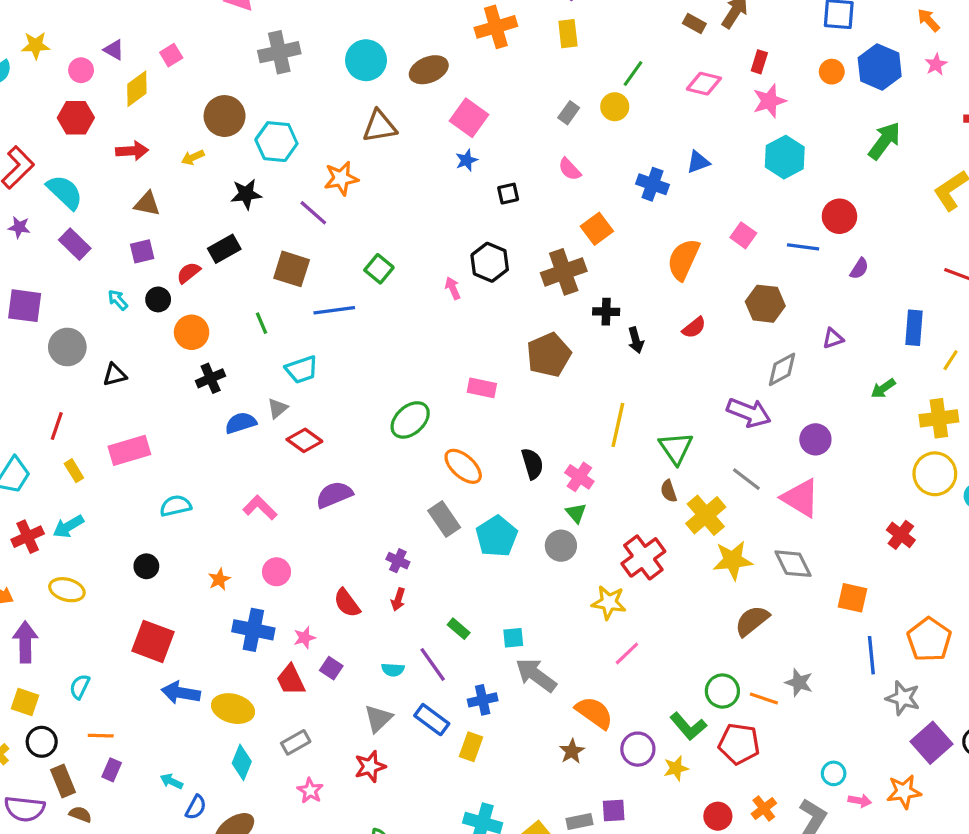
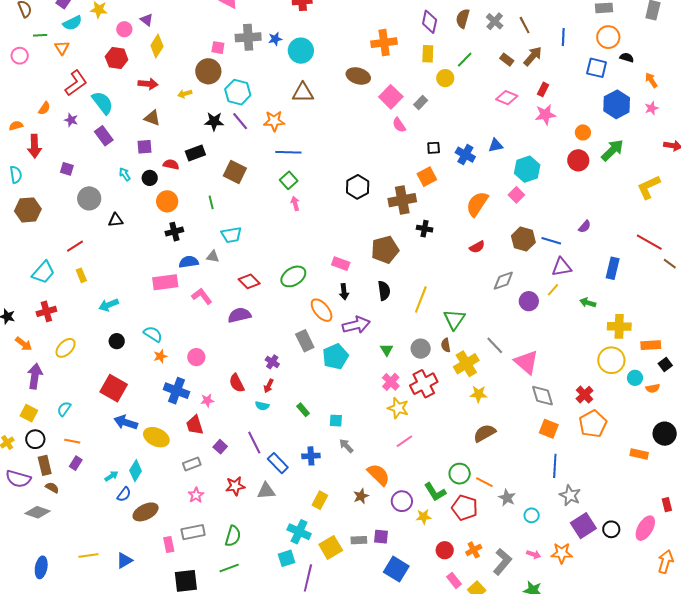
pink square: (171, 55) -> (218, 48), moved, turned 32
brown ellipse: (429, 70) -> (358, 76), moved, turned 30
orange circle: (832, 72) -> (583, 132), moved
green line: (633, 74) -> (465, 60), moved
yellow diamond: (137, 89) -> (157, 46), turned -30
yellow circle: (615, 107) -> (445, 78), moved
pink square: (469, 118) -> (391, 97), moved
cyan hexagon: (785, 157) -> (527, 169), moved
blue star: (467, 160) -> (275, 39), moved
pink semicircle: (570, 169) -> (399, 125), moved
black square: (508, 194) -> (434, 148), moved
purple line: (313, 213) -> (240, 121), moved
red circle: (839, 216) -> (578, 160), moved
blue line: (803, 247) -> (551, 241), moved
red semicircle: (189, 273) -> (171, 164), turned 42
pink arrow: (453, 288) -> (295, 203), moved
purple square: (25, 306) -> (67, 169), size x0.6
blue line: (334, 310) -> (288, 152), moved
purple triangle: (833, 338) -> (562, 267), size x1.5
black arrow: (636, 340) -> (344, 292), moved
yellow line: (951, 360) -> (553, 290), moved
gray diamond: (782, 369) -> (503, 281), moved
green arrow: (883, 388) -> (588, 303), turned 42
gray triangle: (278, 408) -> (213, 256), turned 40
purple arrow: (749, 413) -> (356, 325), moved, turned -44
red line: (57, 426) -> (75, 246), turned 30
purple circle: (815, 439) -> (529, 301), moved
red diamond: (304, 440) -> (249, 281), moved
pink rectangle: (129, 450) -> (165, 282), moved
black semicircle: (532, 464) -> (384, 291), moved
pink cross: (579, 477) -> (391, 382), moved
cyan semicircle: (176, 506) -> (153, 334), moved, turned 36
pink L-shape: (260, 508) -> (202, 296), moved
cyan arrow: (68, 526) -> (109, 305), moved
gray circle: (561, 546) -> (421, 349), moved
yellow star: (733, 560) -> (479, 394), size x0.7
gray diamond: (793, 564) -> (543, 396), moved
yellow ellipse: (67, 590) -> (66, 348), turned -70
orange pentagon: (929, 640) -> (593, 424), moved
purple line: (433, 664) -> (254, 443), moved
purple square: (331, 668) -> (220, 447), moved
cyan semicircle: (393, 670) -> (262, 406), moved
gray arrow: (536, 675) -> (346, 446), size x0.6
gray star: (799, 683) -> (507, 498), moved
gray triangle: (378, 719) -> (266, 491), moved, turned 30
yellow rectangle: (471, 747) -> (320, 500), moved
cyan diamond: (242, 762) -> (136, 471), moved
cyan circle: (834, 773) -> (532, 515), moved
cyan arrow: (171, 781) -> (111, 476), turned 112

